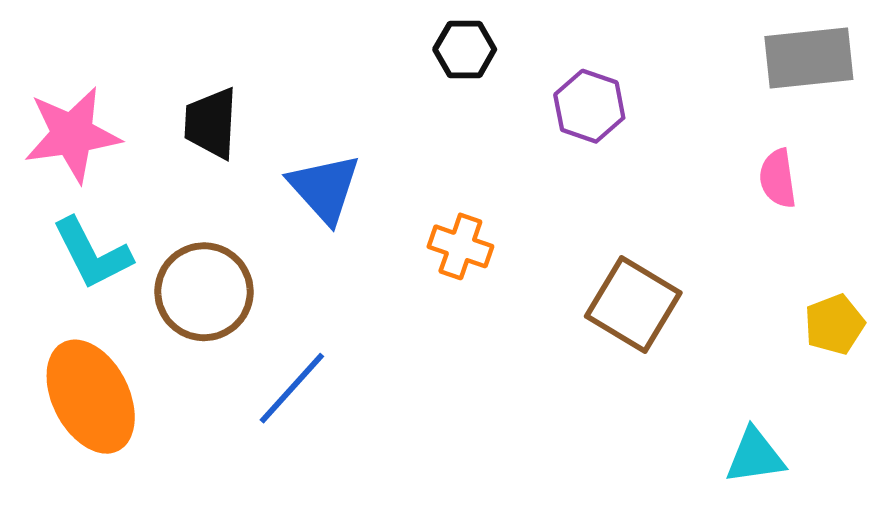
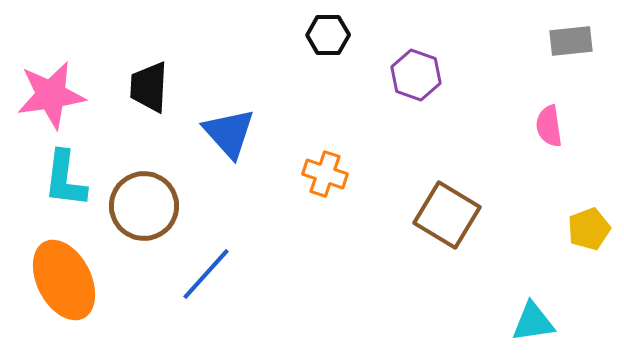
gray rectangle: (809, 58) -> (571, 41), size x0.7
cyan L-shape: (92, 254) -> (65, 179), turned 34

